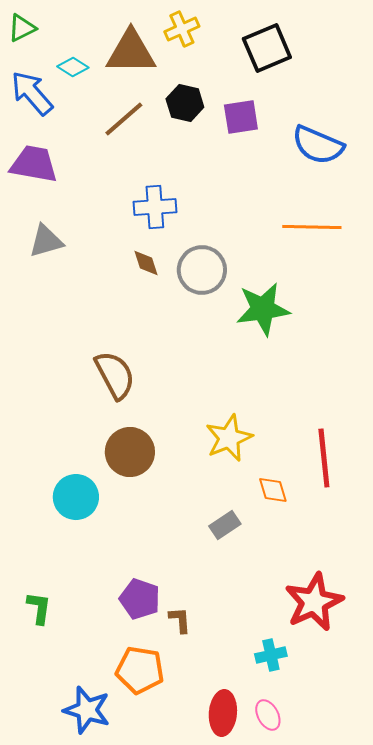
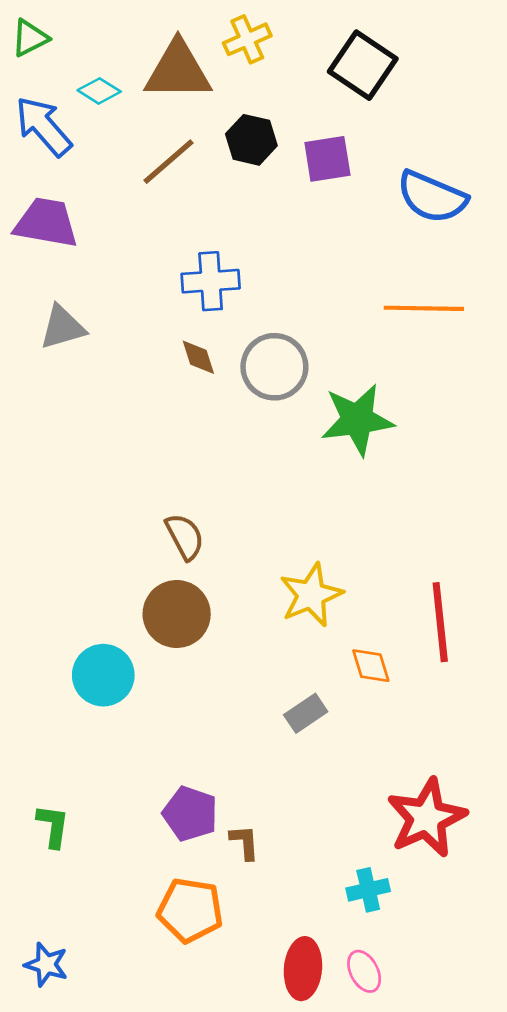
black square: (267, 48) -> (363, 65), turned -33
brown semicircle: (115, 375) -> (185, 537), moved, size x0.7
blue star: (87, 710) -> (46, 965), moved, size x0.7

